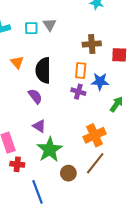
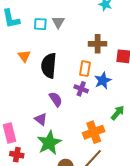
blue star: (100, 81) -> (103, 81), turned -30
purple semicircle: (35, 96) -> (56, 99), moved
green arrow: (116, 104) -> (118, 113), moved

